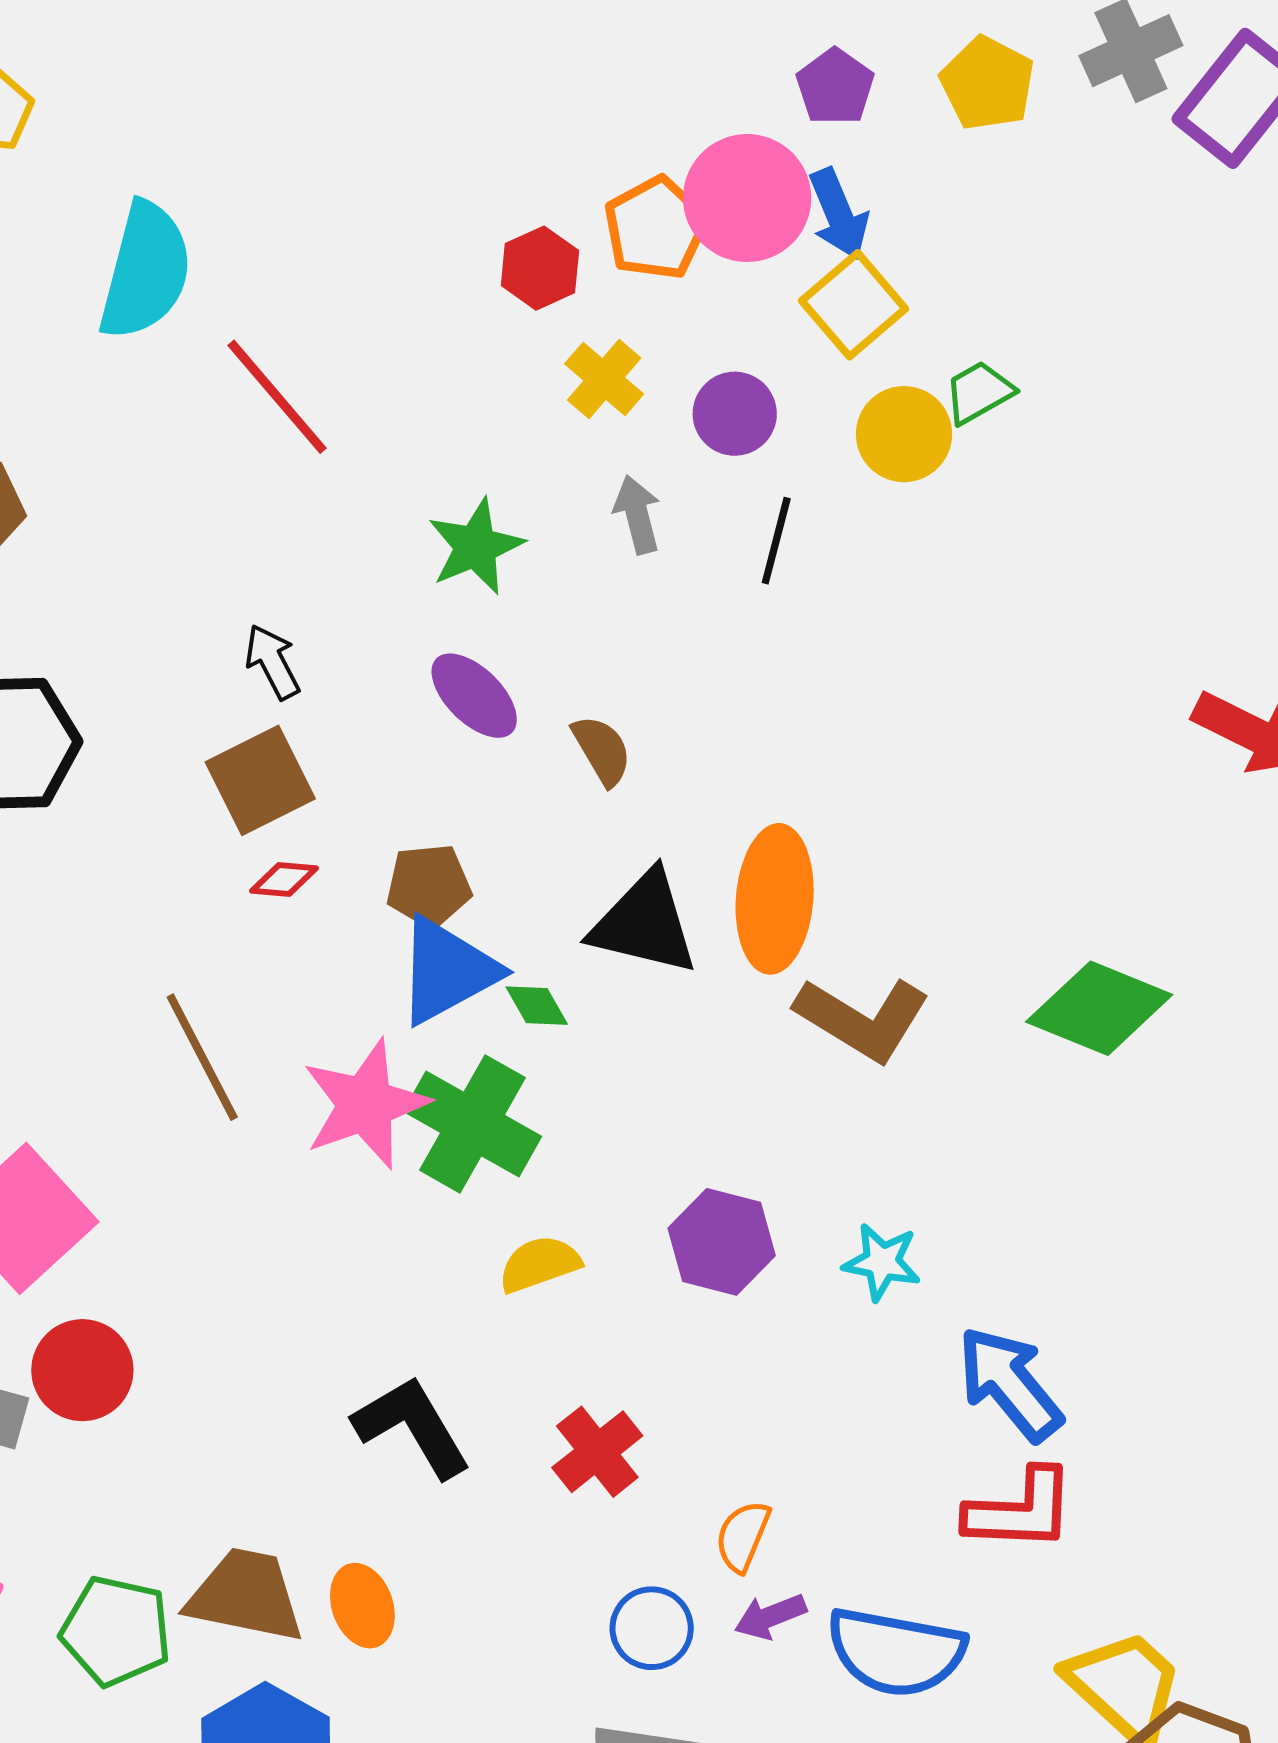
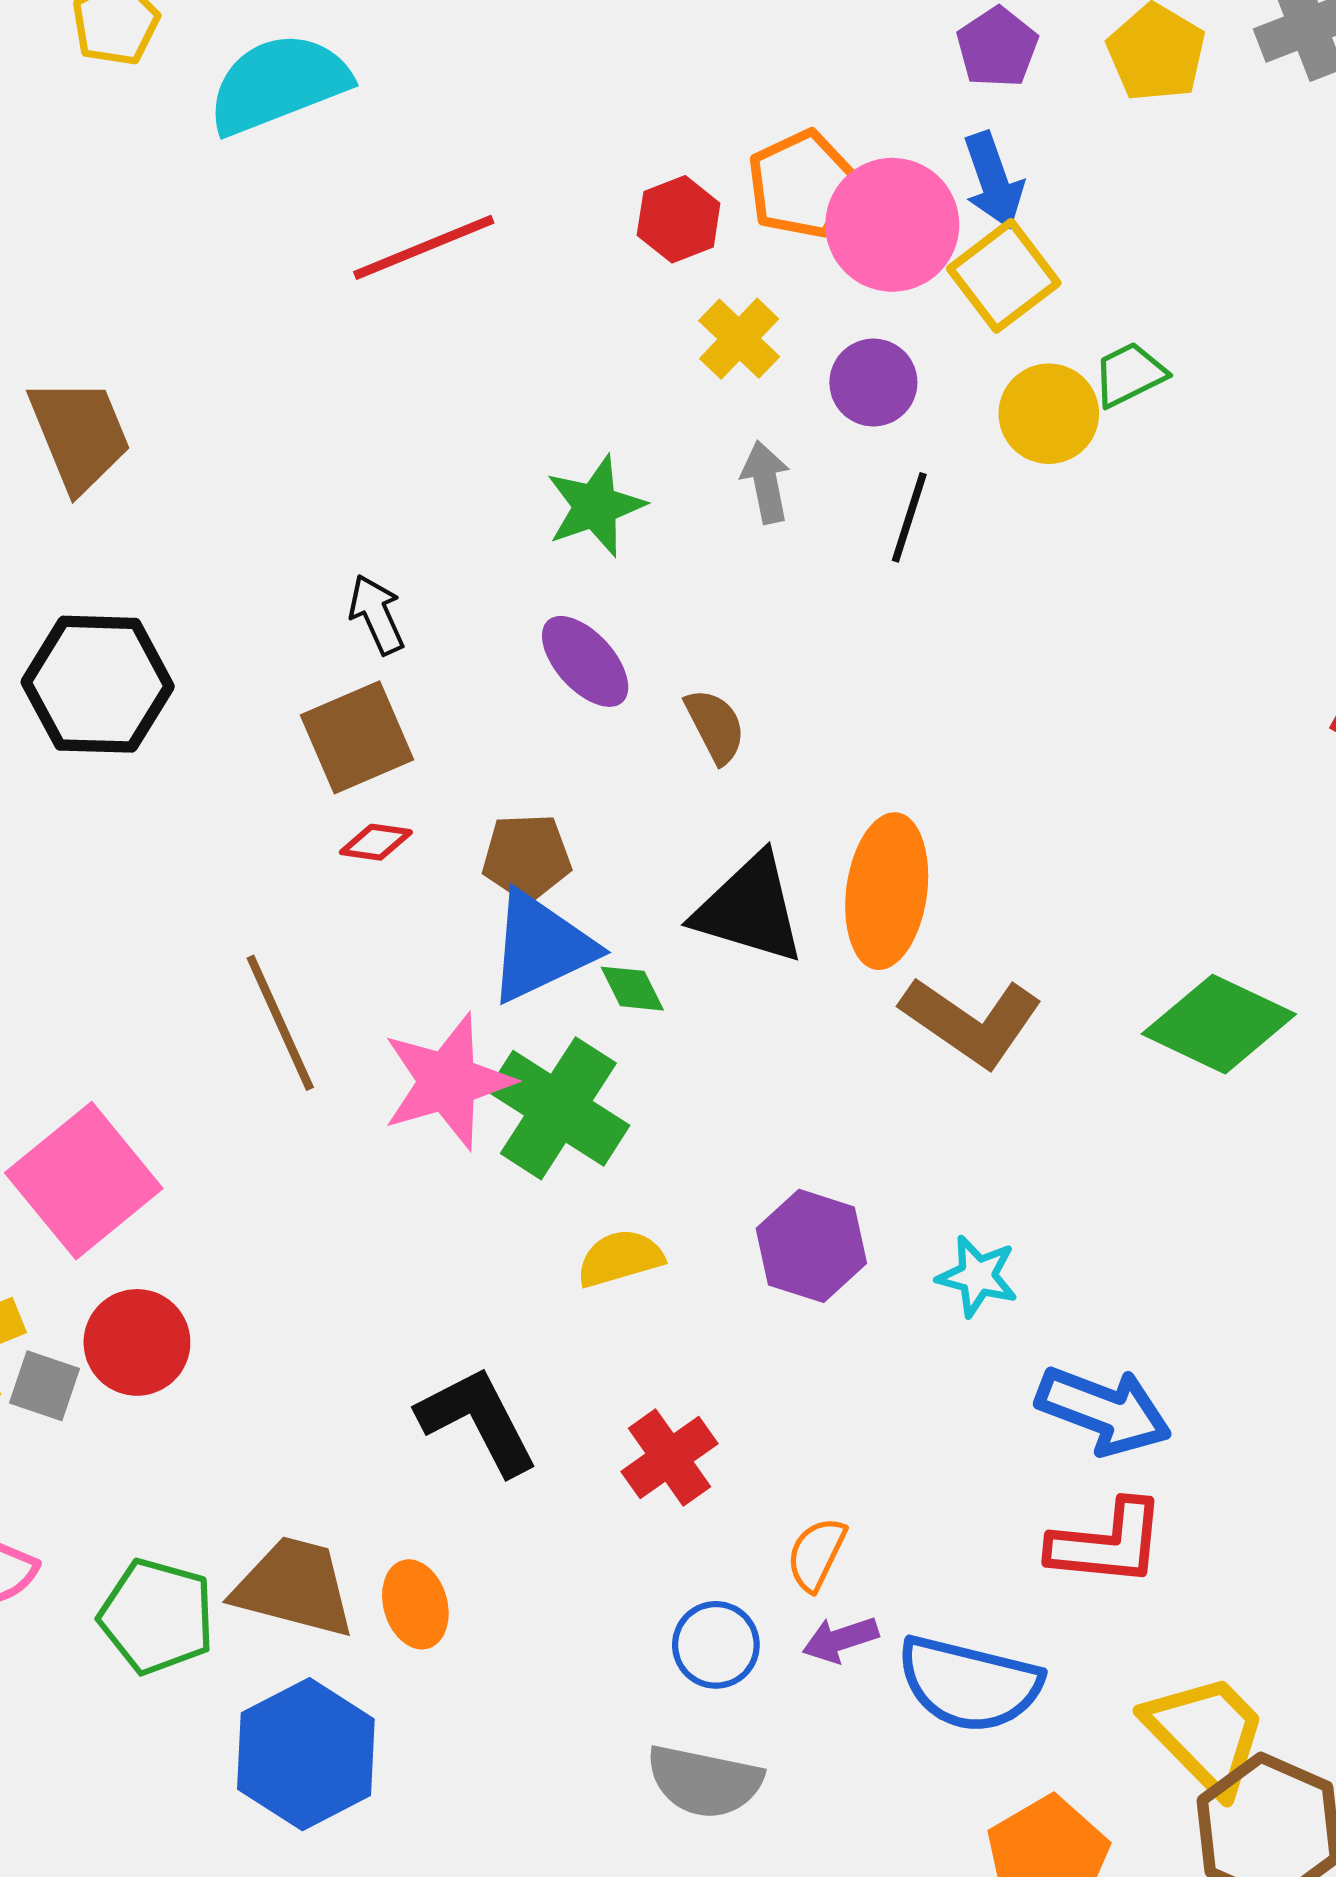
pink circle: (747, 198) -> (892, 225), moved
cyan semicircle: (145, 271) -> (278, 84), moved, turned -129
red line: (277, 397) -> (424, 247), moved, turned -75
blue arrow: (1010, 1384) -> (1104, 1411), turned 147

